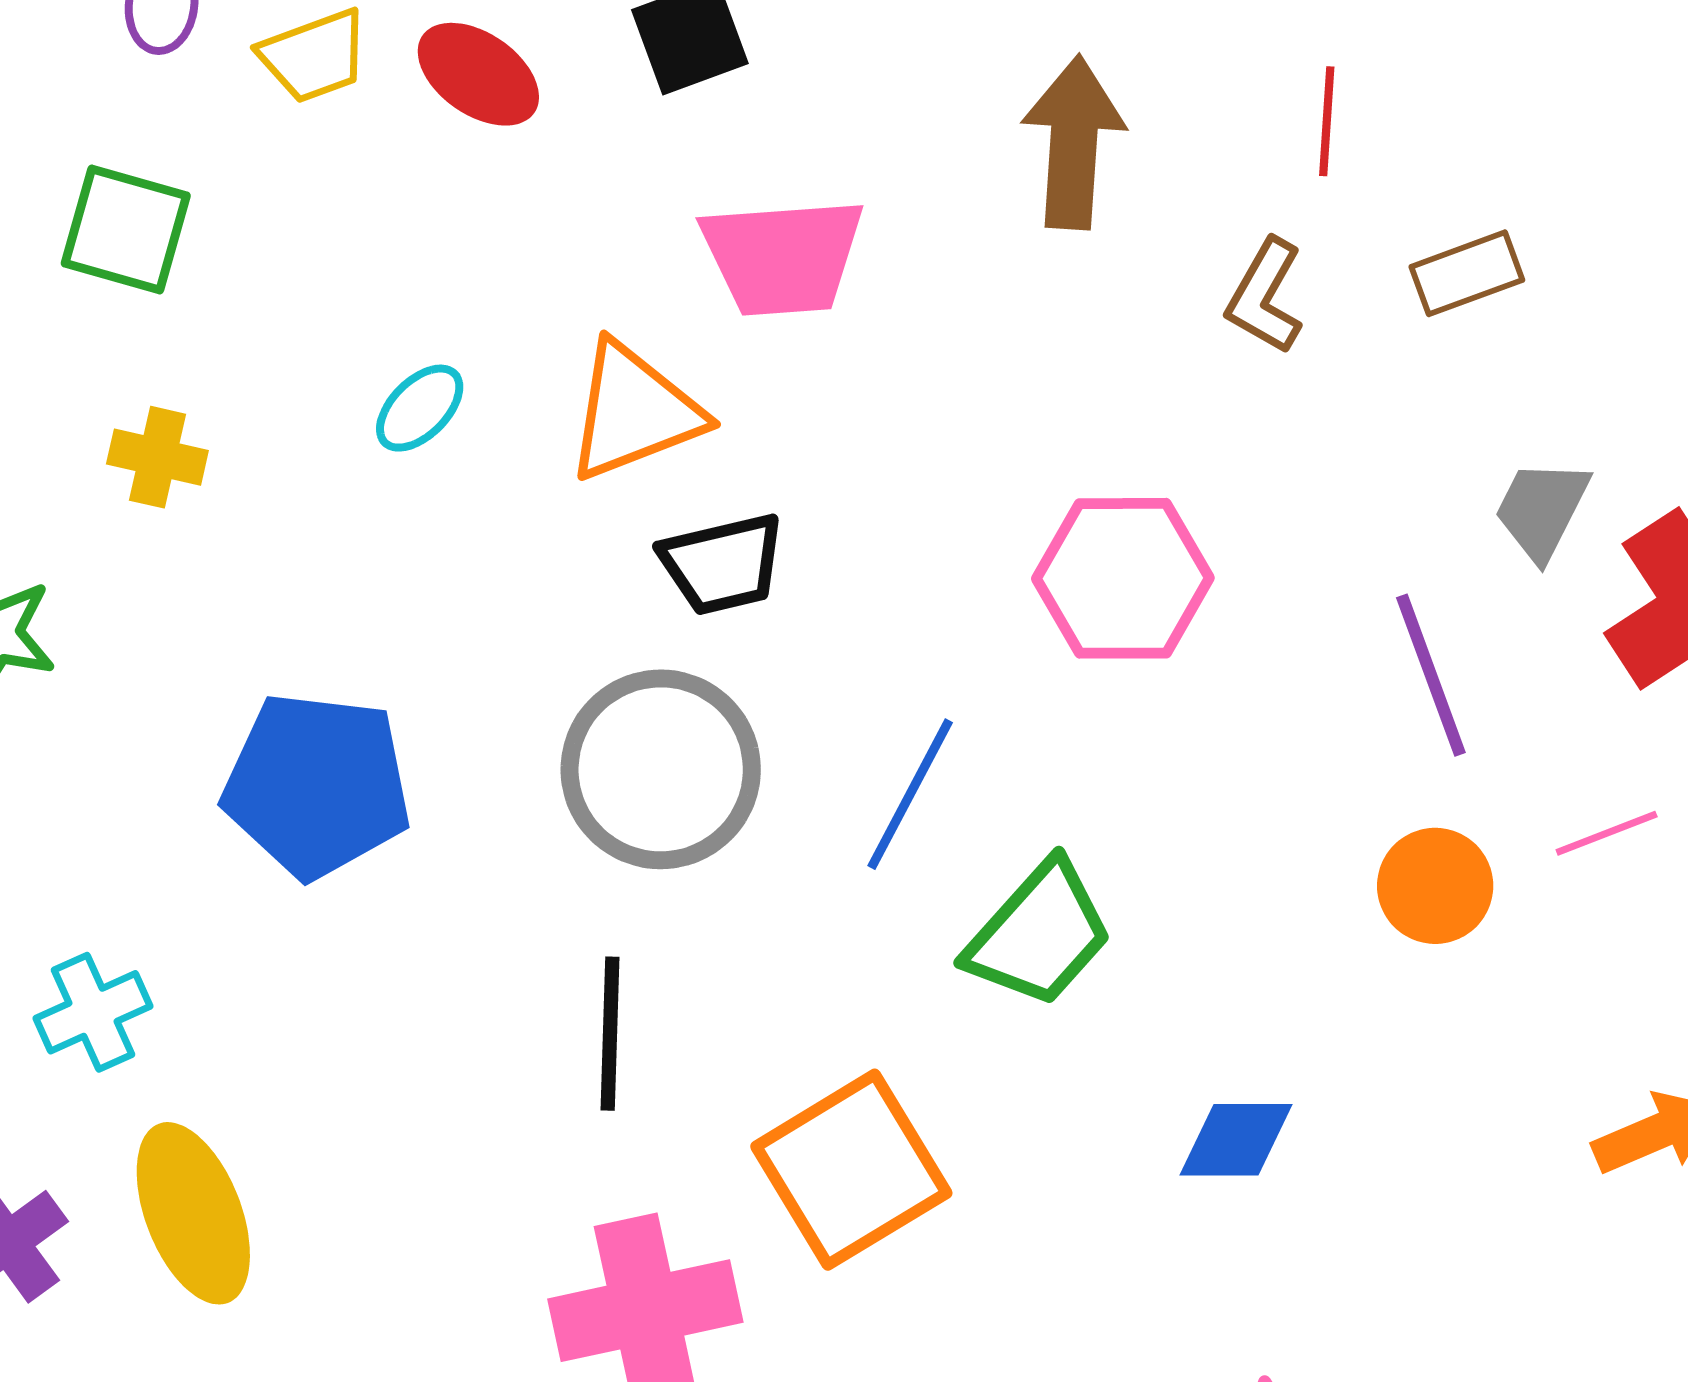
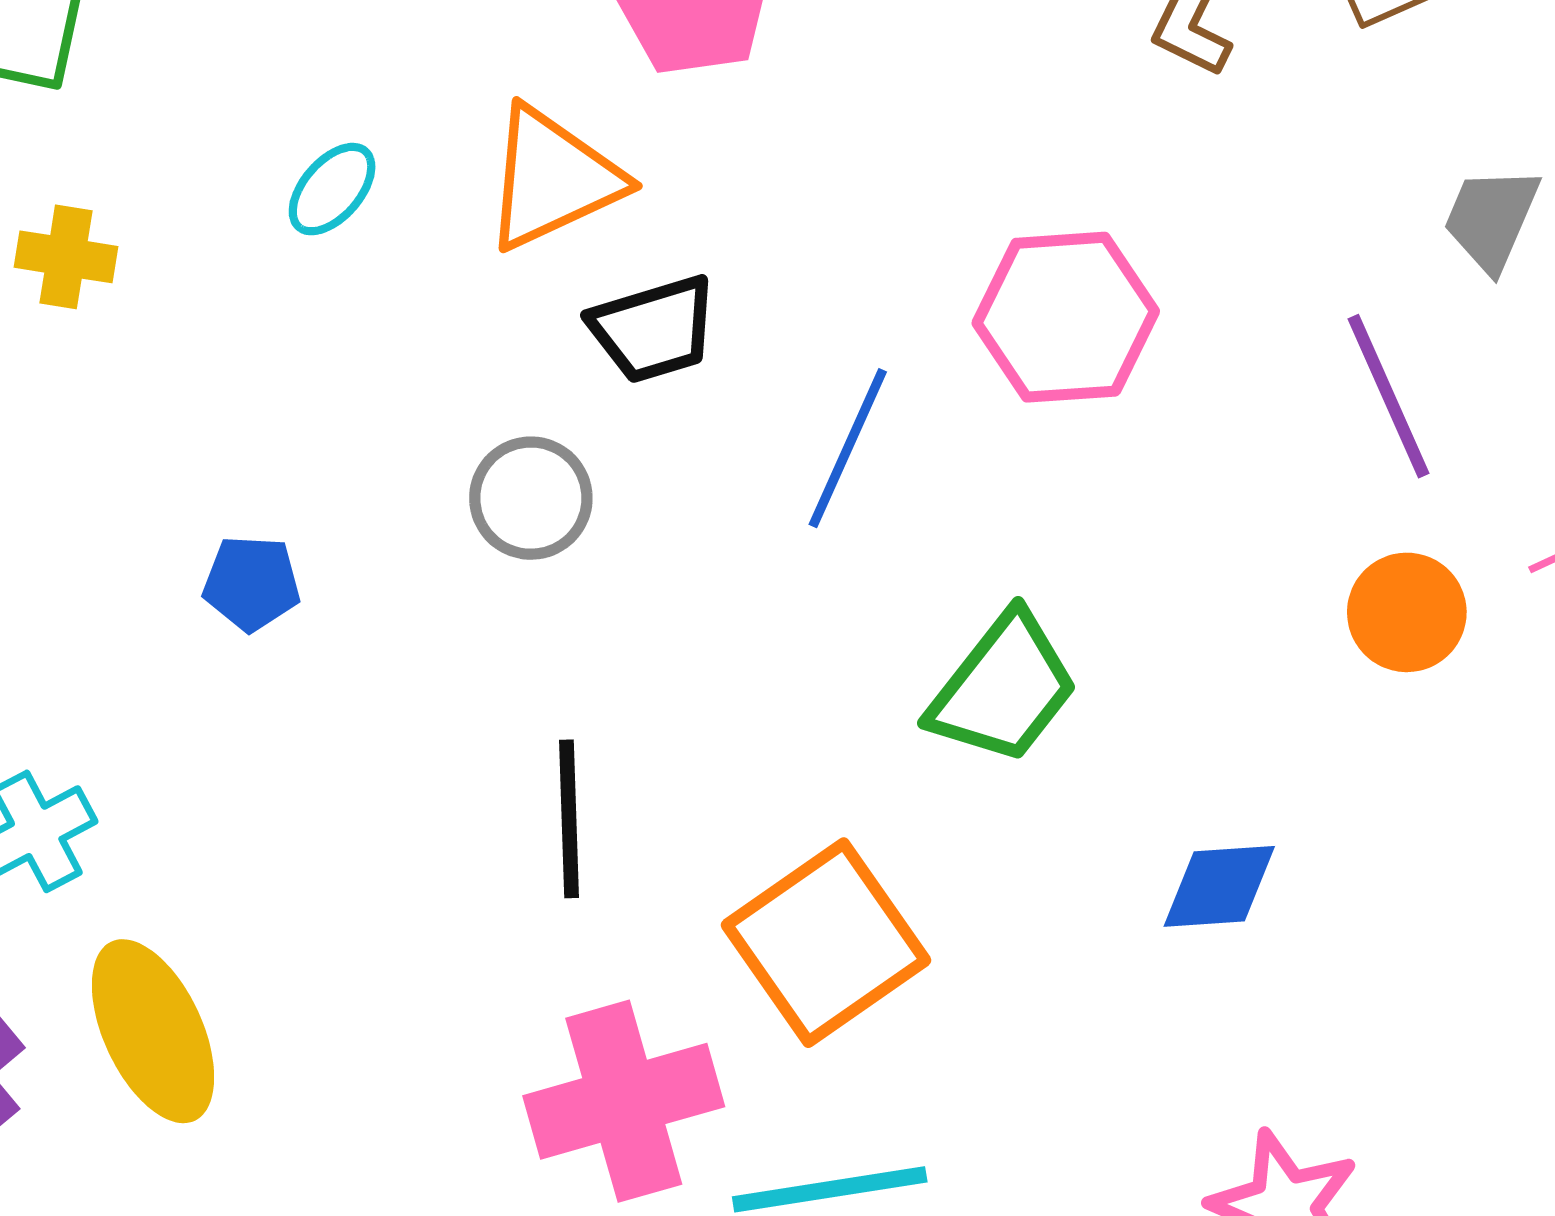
gray circle: (661, 769) -> (531, 498), moved, size x0.6
blue pentagon: (317, 785) -> (252, 583), size x0.5
blue line: (910, 794) -> (848, 448), moved

